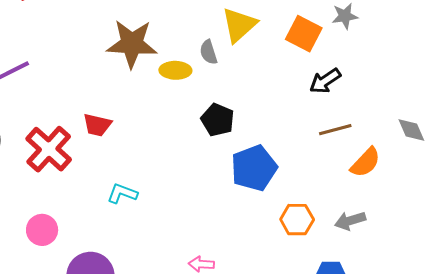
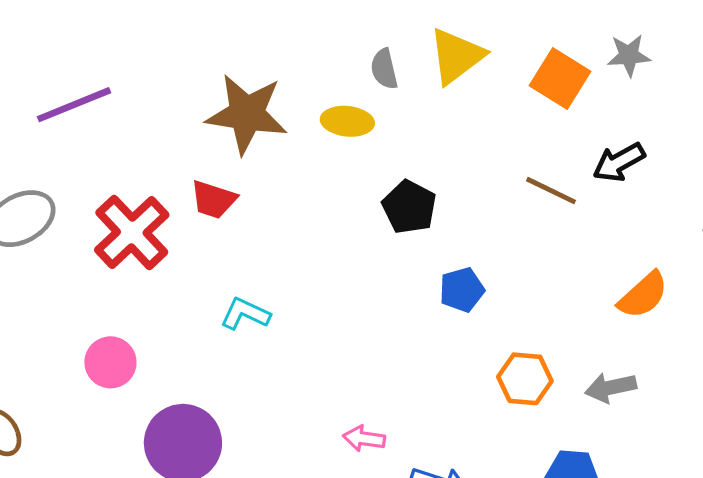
brown star: (132, 44) -> (247, 114), moved
gray semicircle: (209, 52) -> (384, 69), moved
black arrow: (325, 81) -> (619, 162), moved
brown line: (335, 130) -> (551, 191), moved, turned 36
blue pentagon: (254, 168) -> (462, 290), size x0.6

